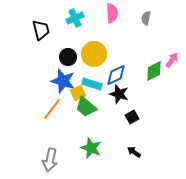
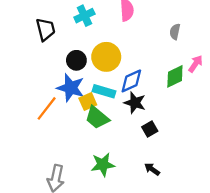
gray semicircle: (146, 18) -> (175, 32), moved
orange line: (52, 109) -> (47, 108), moved
green star: (91, 148) -> (103, 165), turned -30

